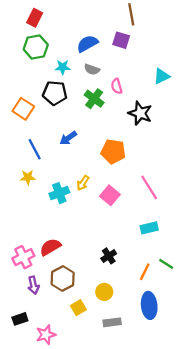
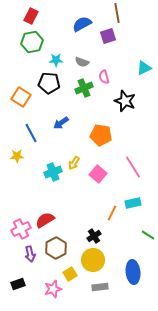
purple square: (121, 40) -> (108, 36), turned -35
blue semicircle: (87, 44) -> (82, 24), moved
green cross: (94, 99) -> (84, 88), turned 30
yellow star: (28, 177) -> (17, 156), moved
black cross: (109, 256) -> (94, 236), moved
orange line: (145, 272) -> (112, 213), moved
yellow circle: (104, 292) -> (93, 260), size x1.5
pink star: (46, 335) -> (53, 289), moved

